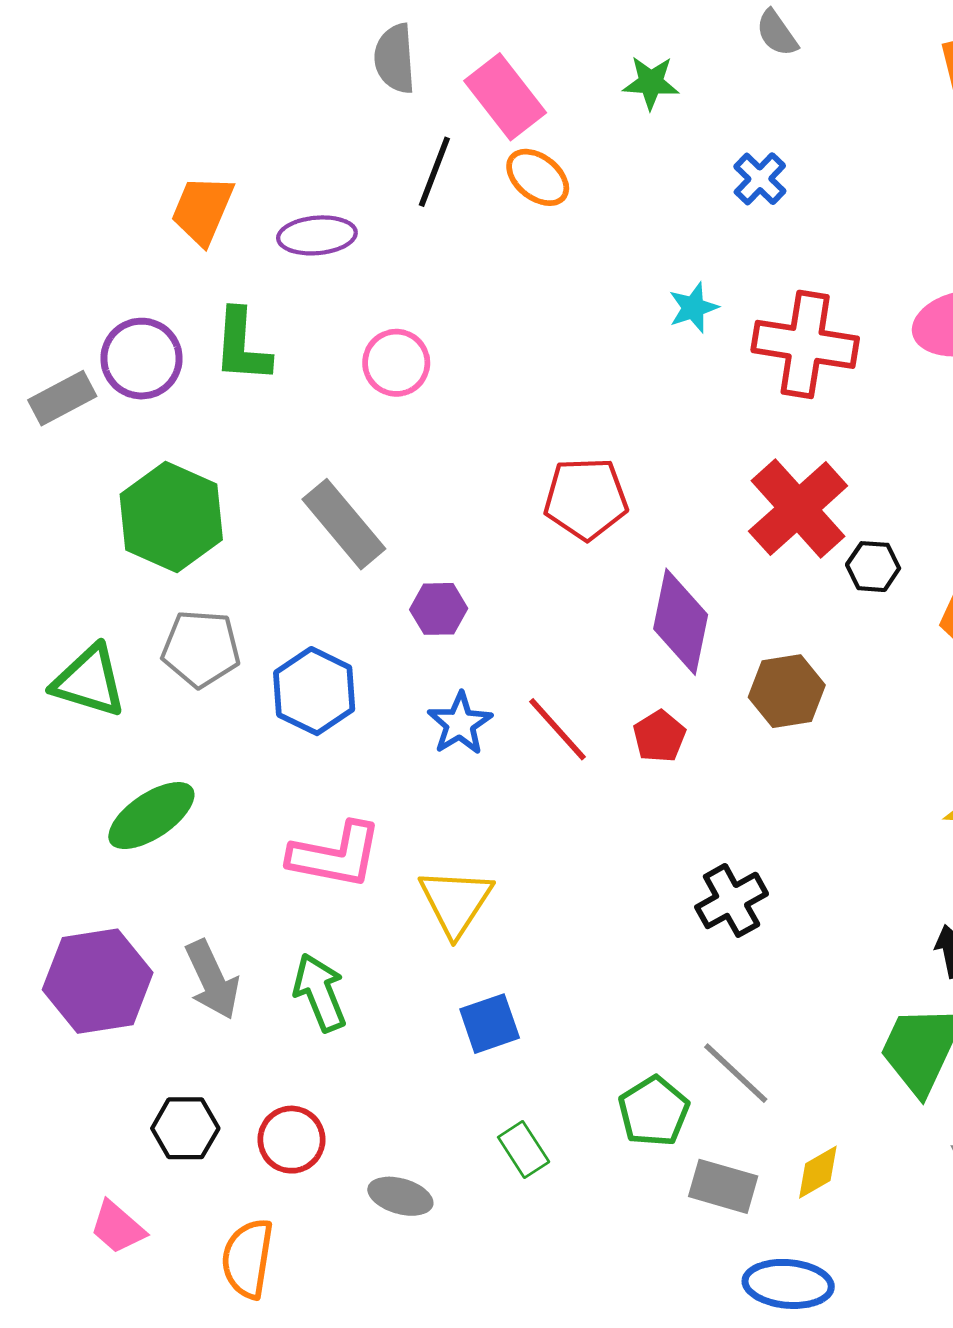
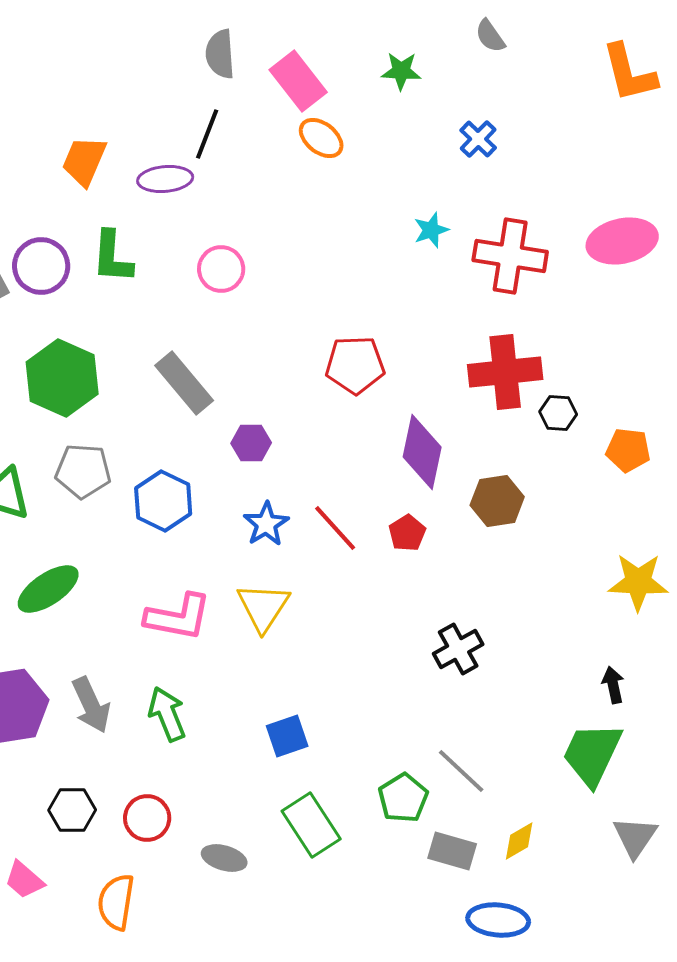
black line: (434, 172) -> (207, 134), moved
red cross: (798, 509) -> (505, 372), turned 36
yellow triangle: (456, 902) -> (263, 607), moved
green rectangle: (524, 1150) -> (311, 825), size x1.6

